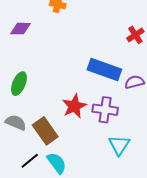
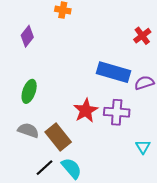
purple diamond: (20, 29) -> (27, 36), turned -50
cyan triangle: (119, 145) -> (143, 147), moved, size x0.7

